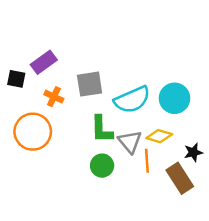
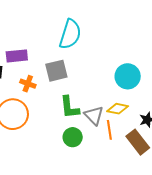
purple rectangle: (44, 62) -> (17, 56), turned 35
cyan semicircle: (132, 100) -> (70, 34), moved, turned -44

